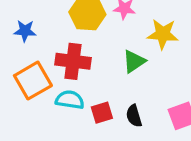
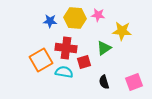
blue star: (25, 31) -> (50, 21), moved
red square: (102, 113) -> (84, 62), moved

